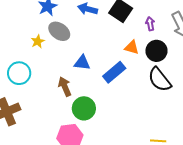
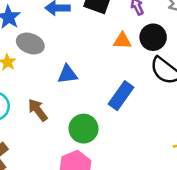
blue rectangle: (114, 72) -> (121, 96), moved
brown arrow: (65, 87) -> (38, 110), moved

